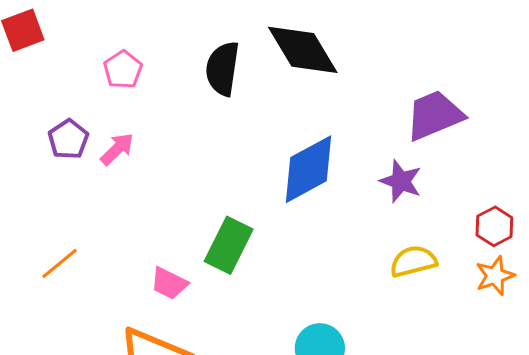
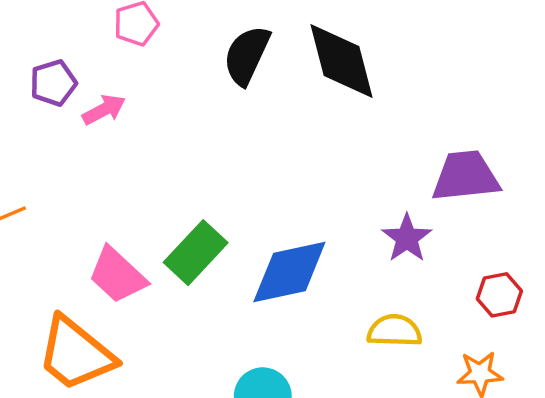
blue diamond: (308, 169) -> (289, 272), moved
red hexagon: (494, 226) -> (499, 295), moved
pink trapezoid: (169, 283) -> (117, 275), size x1.4

